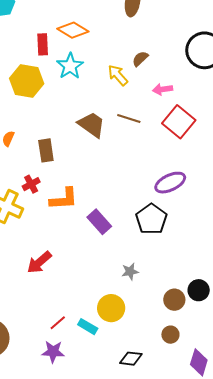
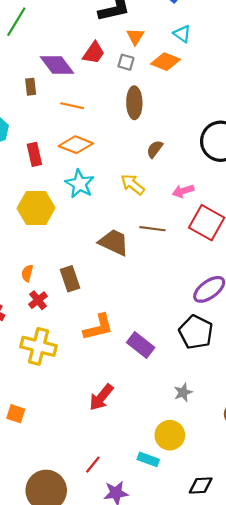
red rectangle: (43, 44) -> (34, 154), moved
brown semicircle: (140, 59) -> (155, 149), moved
red cross: (31, 184) -> (38, 300), moved
red arrow: (39, 262) -> (101, 397), moved
red line: (58, 323) -> (93, 465), moved

